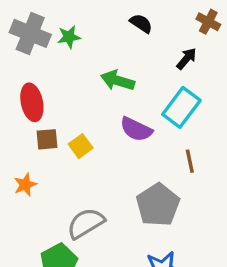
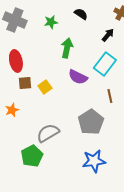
green star: (69, 37) -> (51, 22), moved
green arrow: (118, 81) -> (67, 48), turned 84

